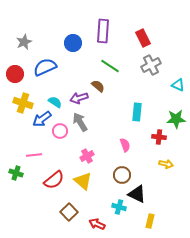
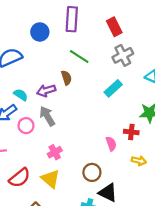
brown semicircle: (98, 86) -> (66, 78), turned 32
cyan rectangle: (137, 112) -> (113, 88), moved, turned 42
pink semicircle: (125, 145) -> (111, 144), moved

